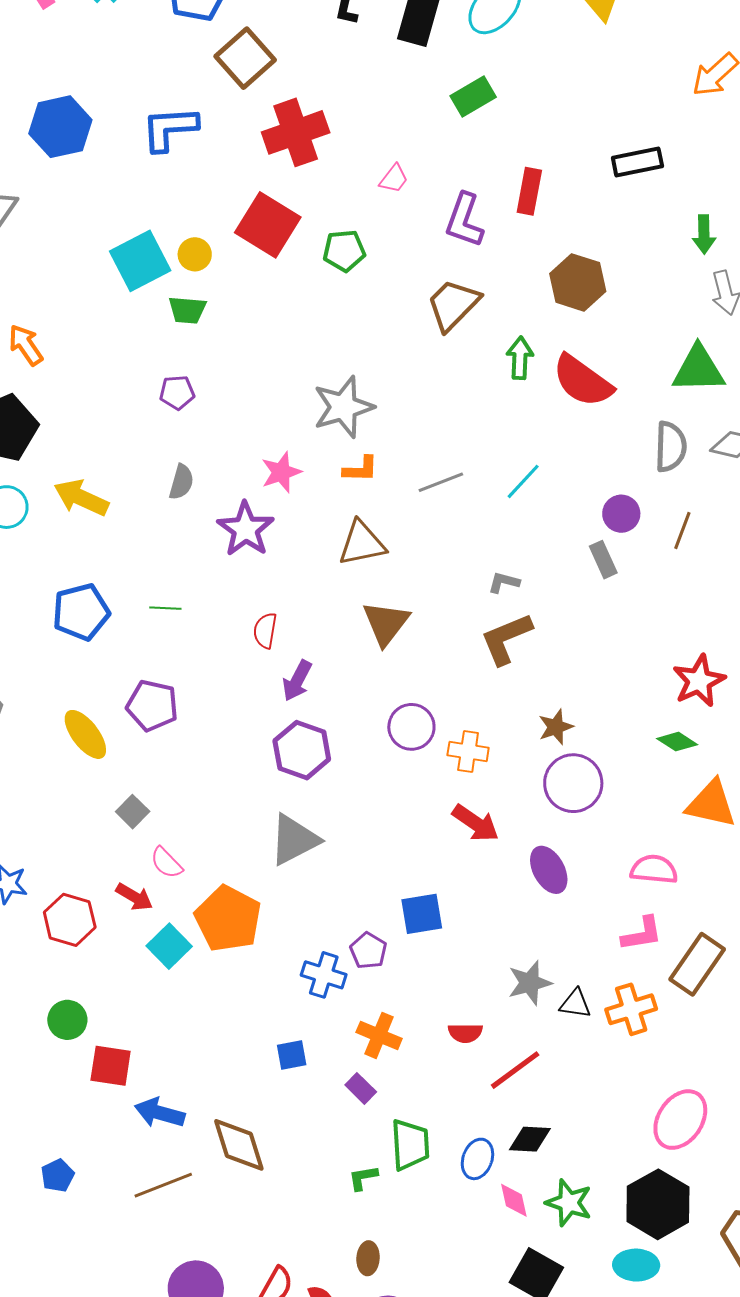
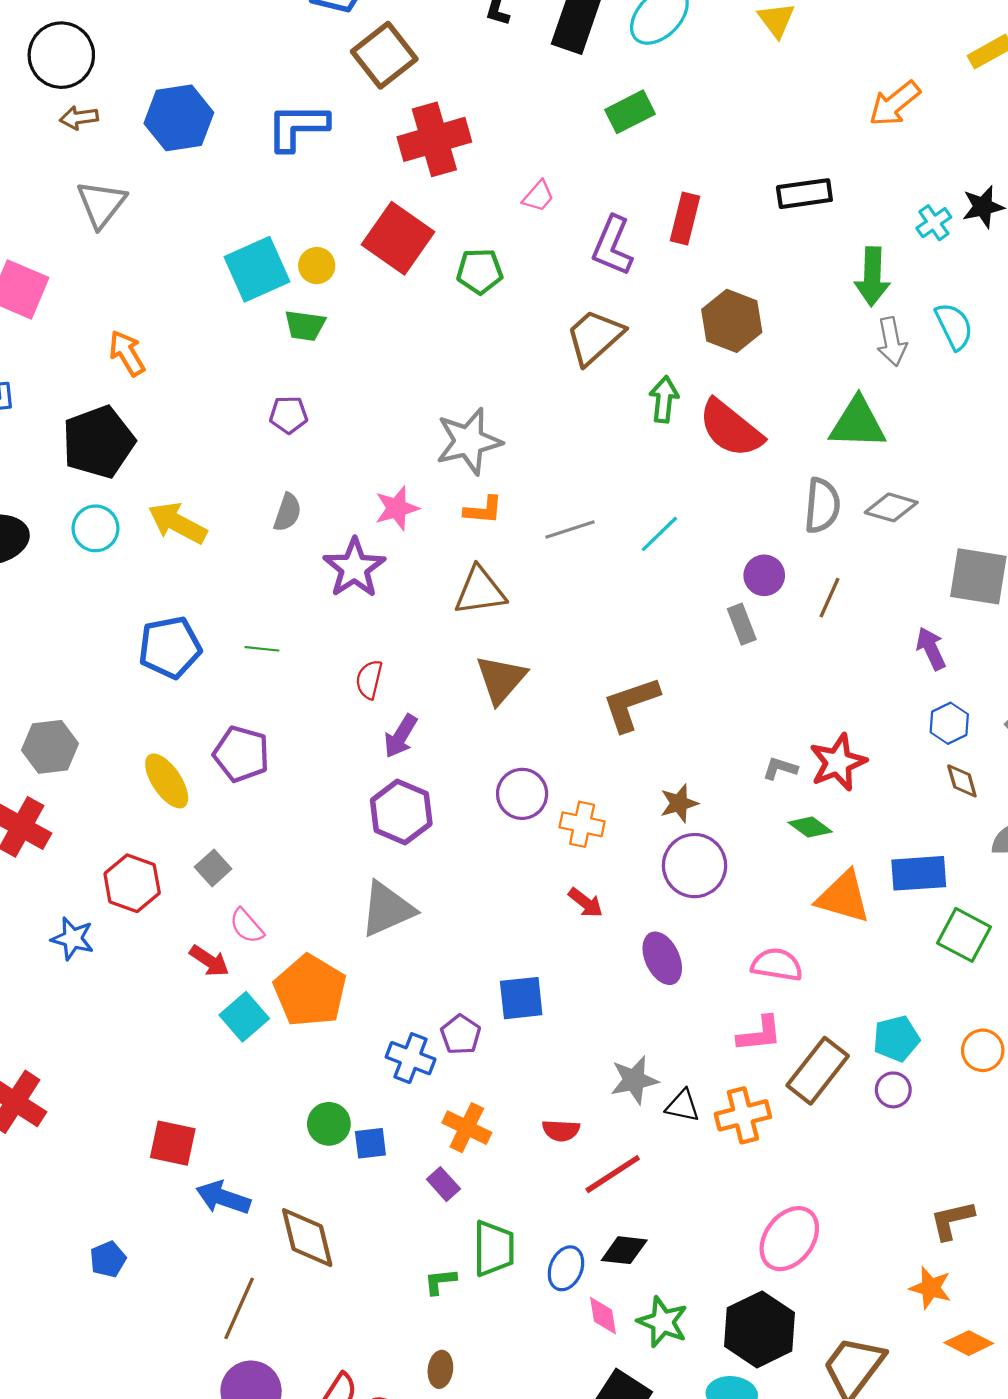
green arrow: (704, 234) -> (872, 277), size x1.4
gray L-shape: (504, 582) -> (780, 768), moved
red arrow: (476, 823) -> (586, 903), size x0.7
red hexagon: (70, 920) -> (132, 883), moved
green circle: (67, 1020) -> (329, 1124), moved
brown line: (163, 1185) -> (239, 1308), moved, turned -48

